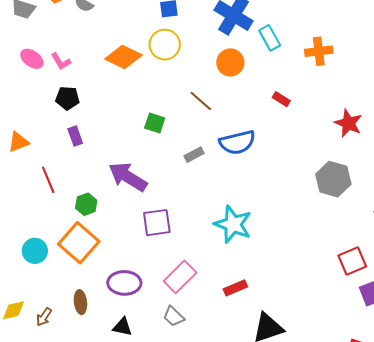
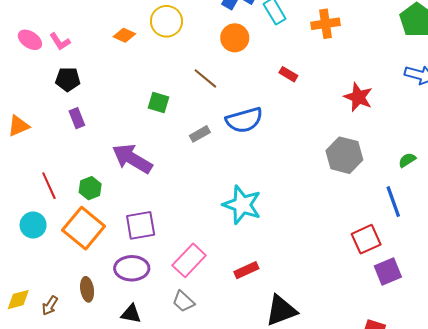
orange diamond: (123, 57) -> (124, 35), size x0.6
red line: (48, 180) -> (49, 186), moved
purple square: (157, 223) -> (141, 225), moved
cyan circle: (35, 251) -> (33, 225), moved

